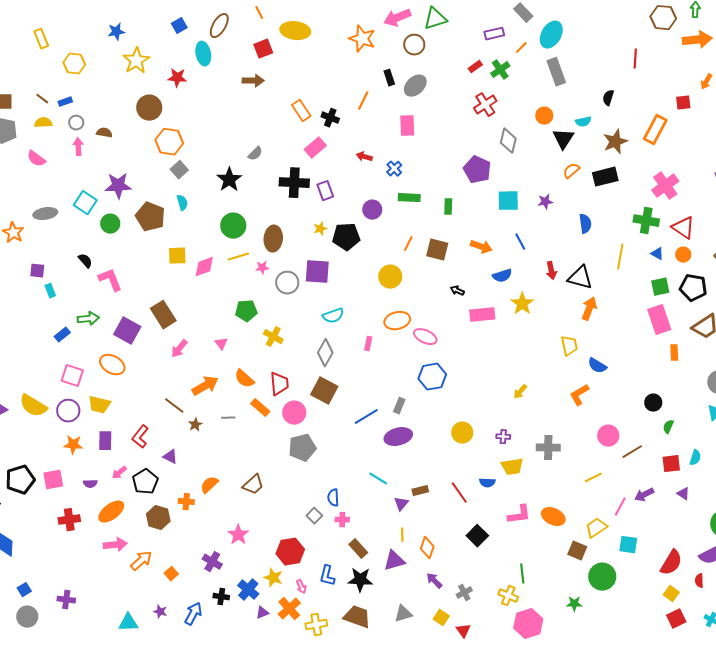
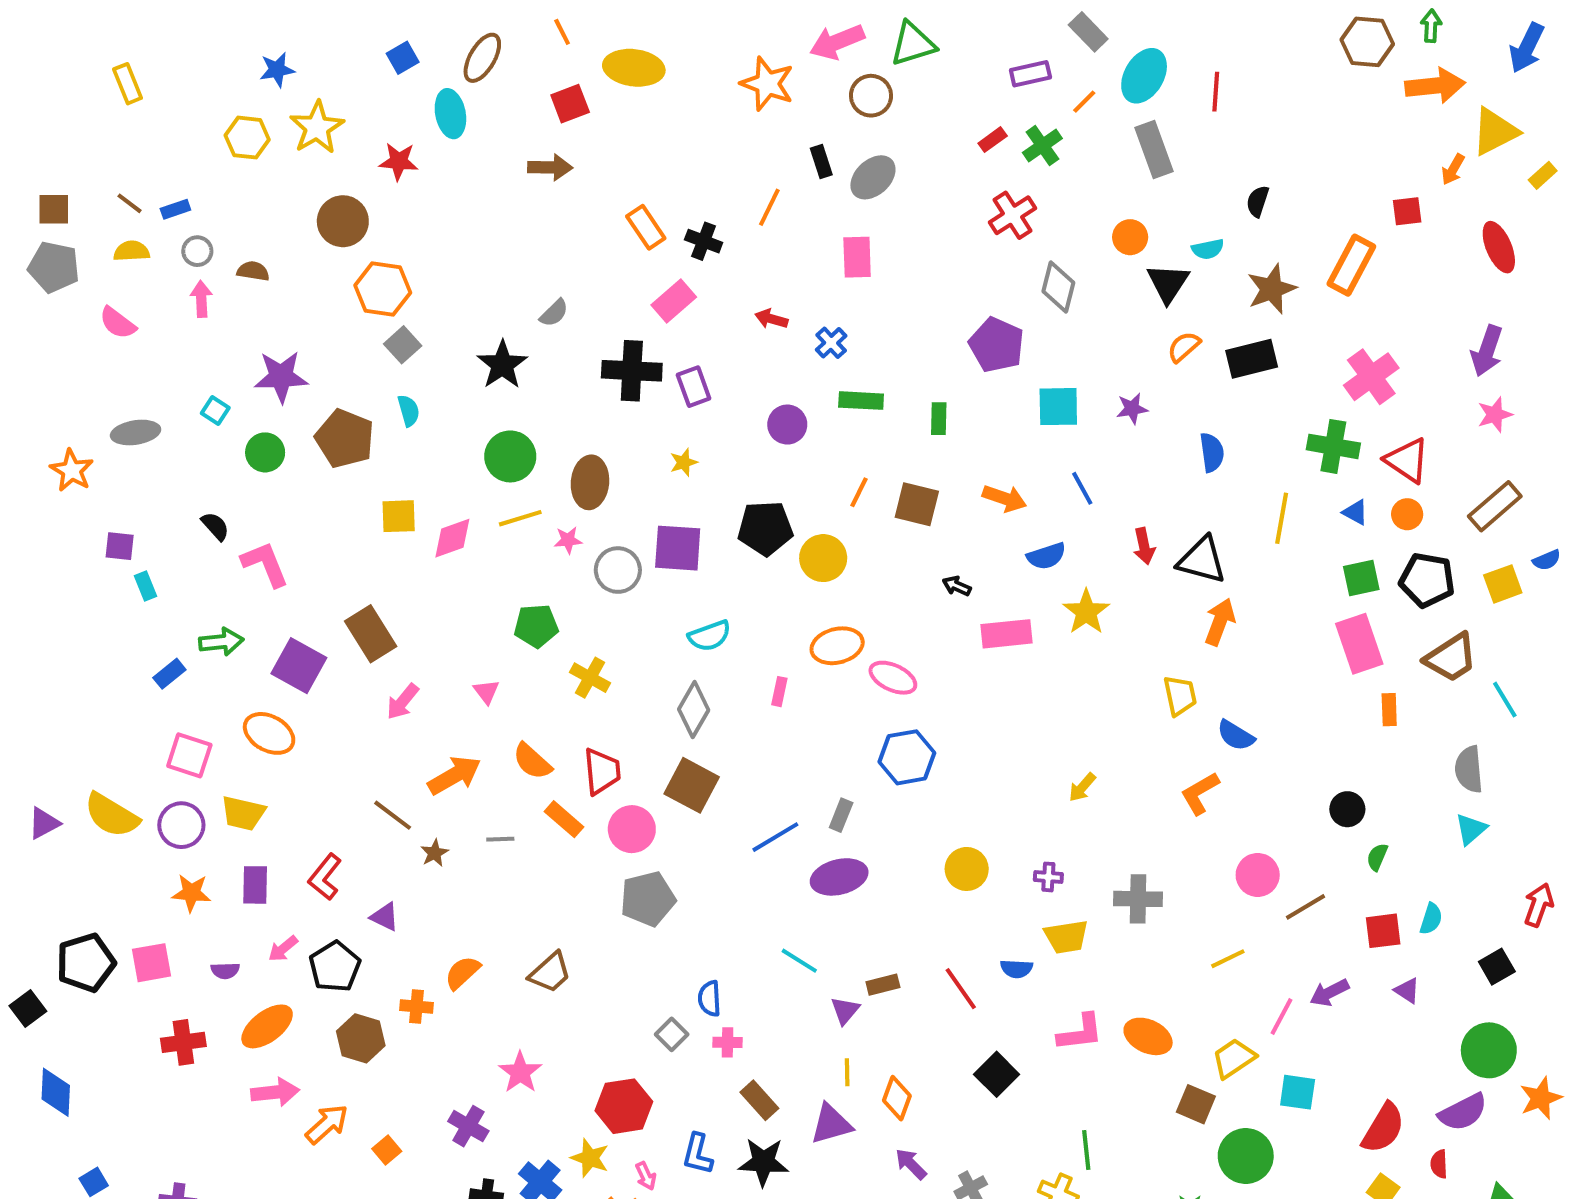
red line: (635, 59) -> (1216, 92), moved
yellow hexagon: (74, 64) -> (247, 138), moved
cyan square: (85, 203) -> (215, 411), size x0.6
black pentagon: (346, 237) -> (765, 528), moved

